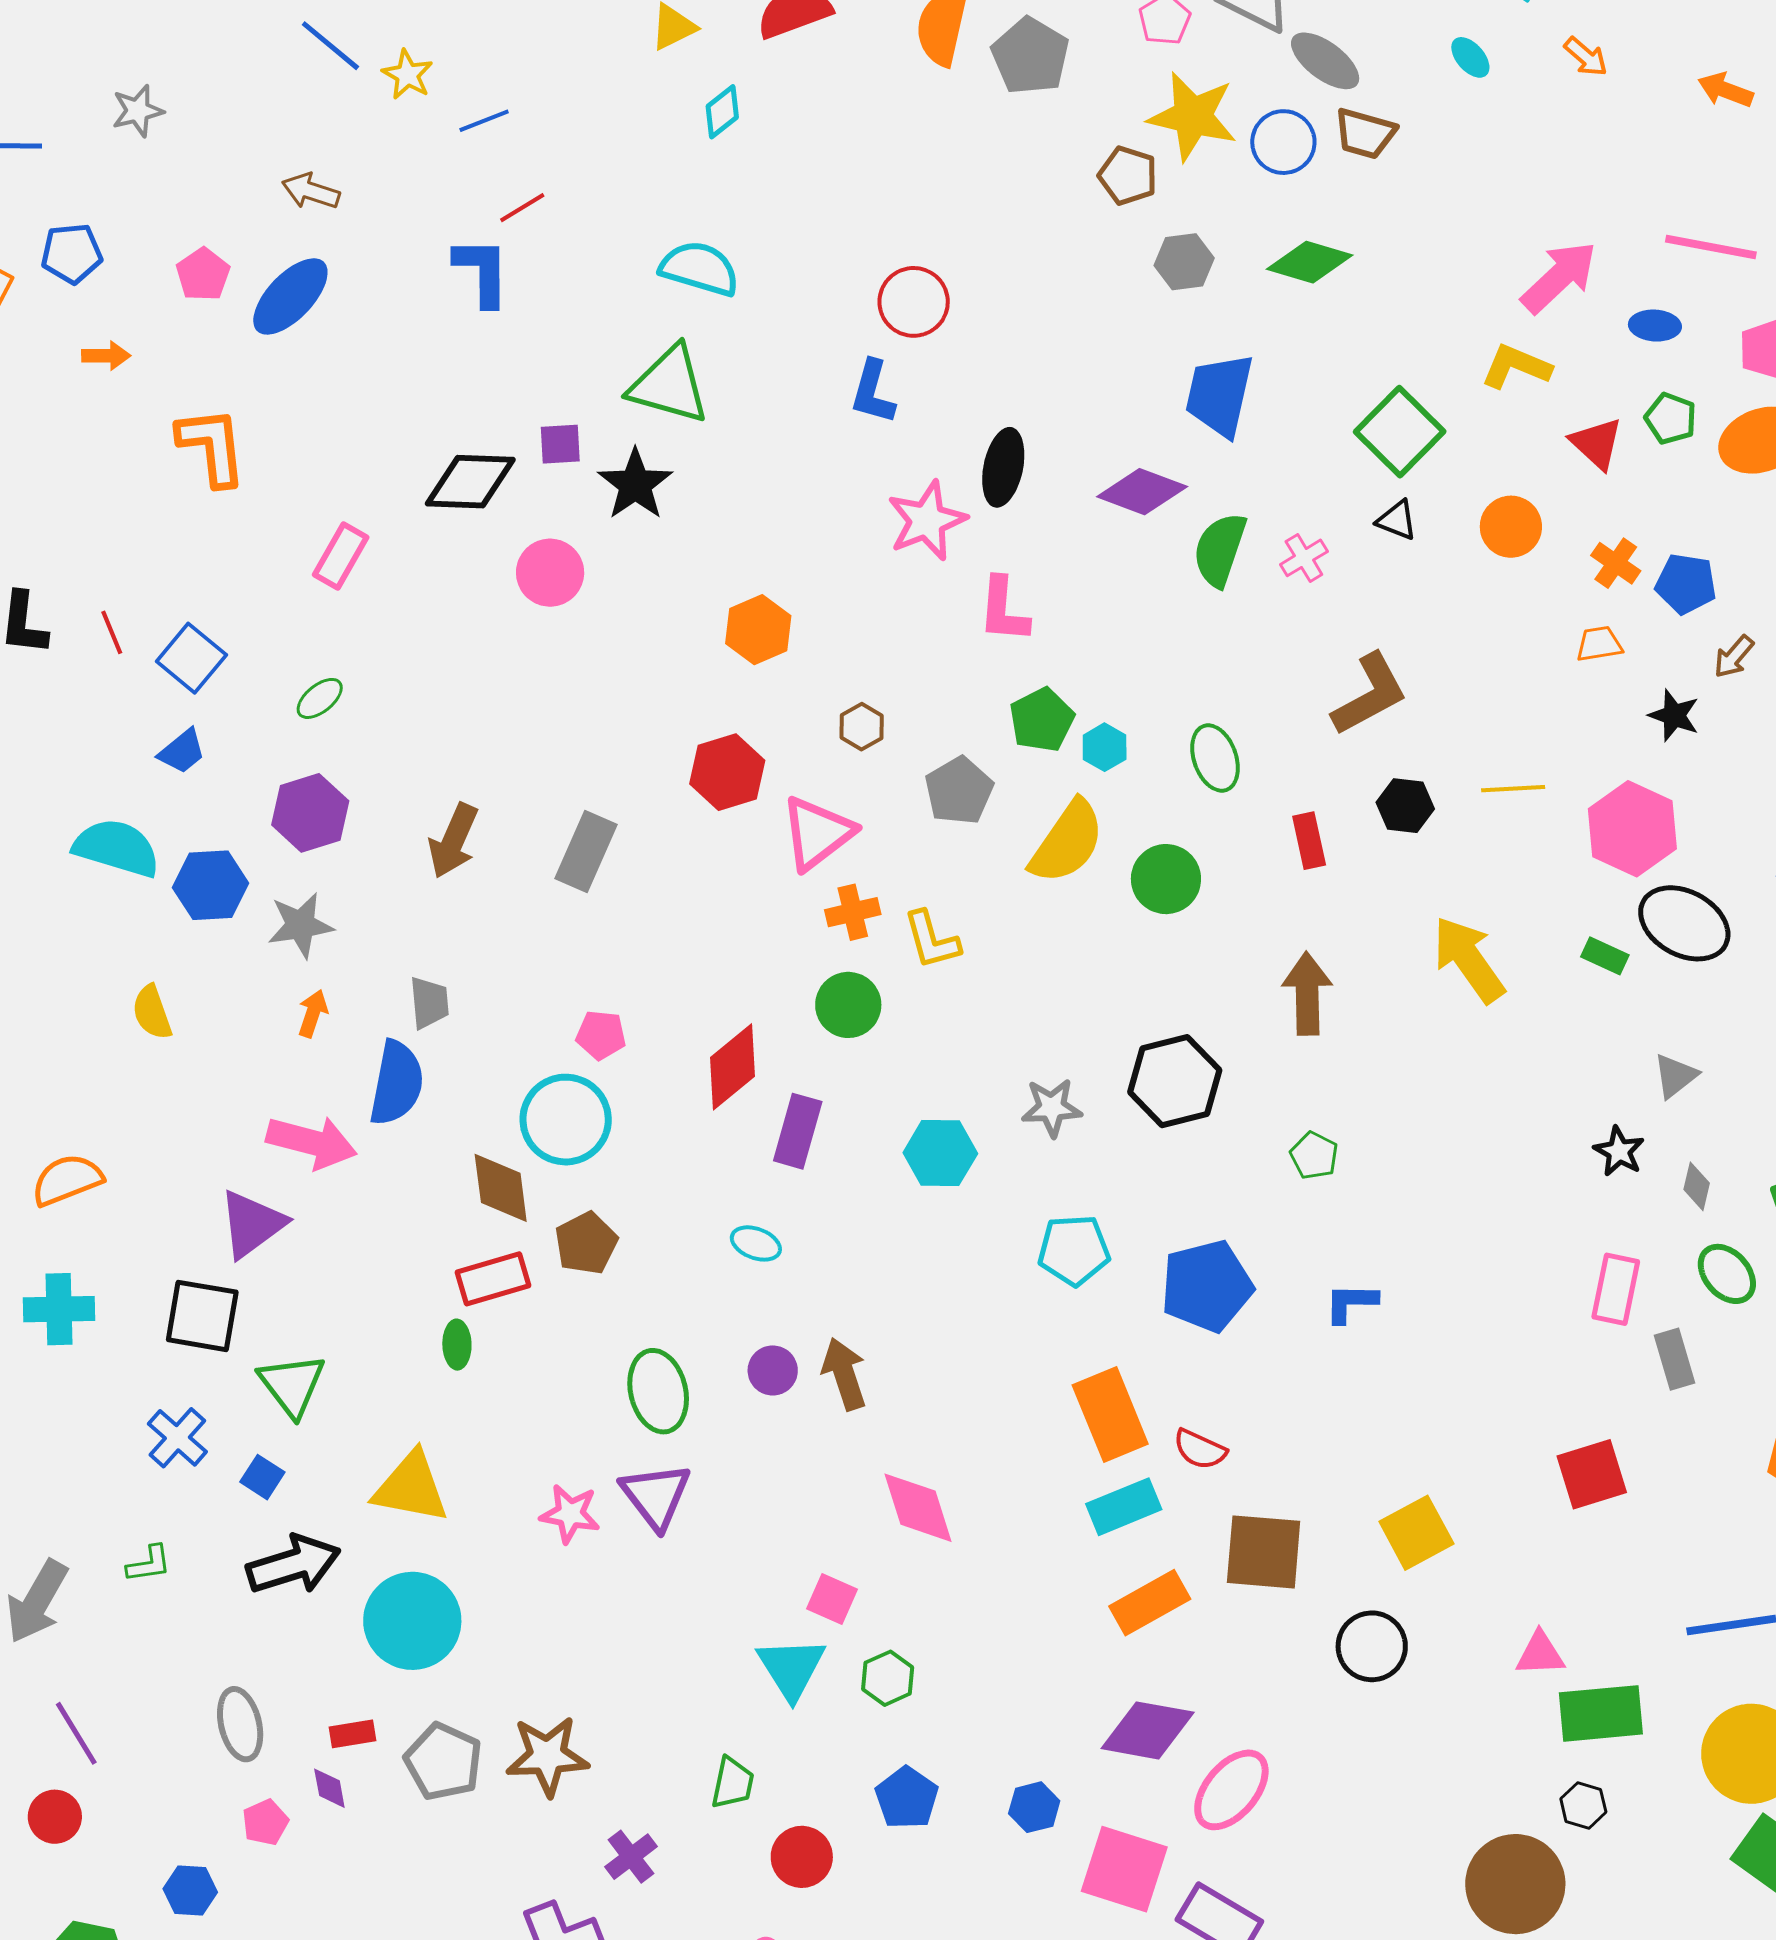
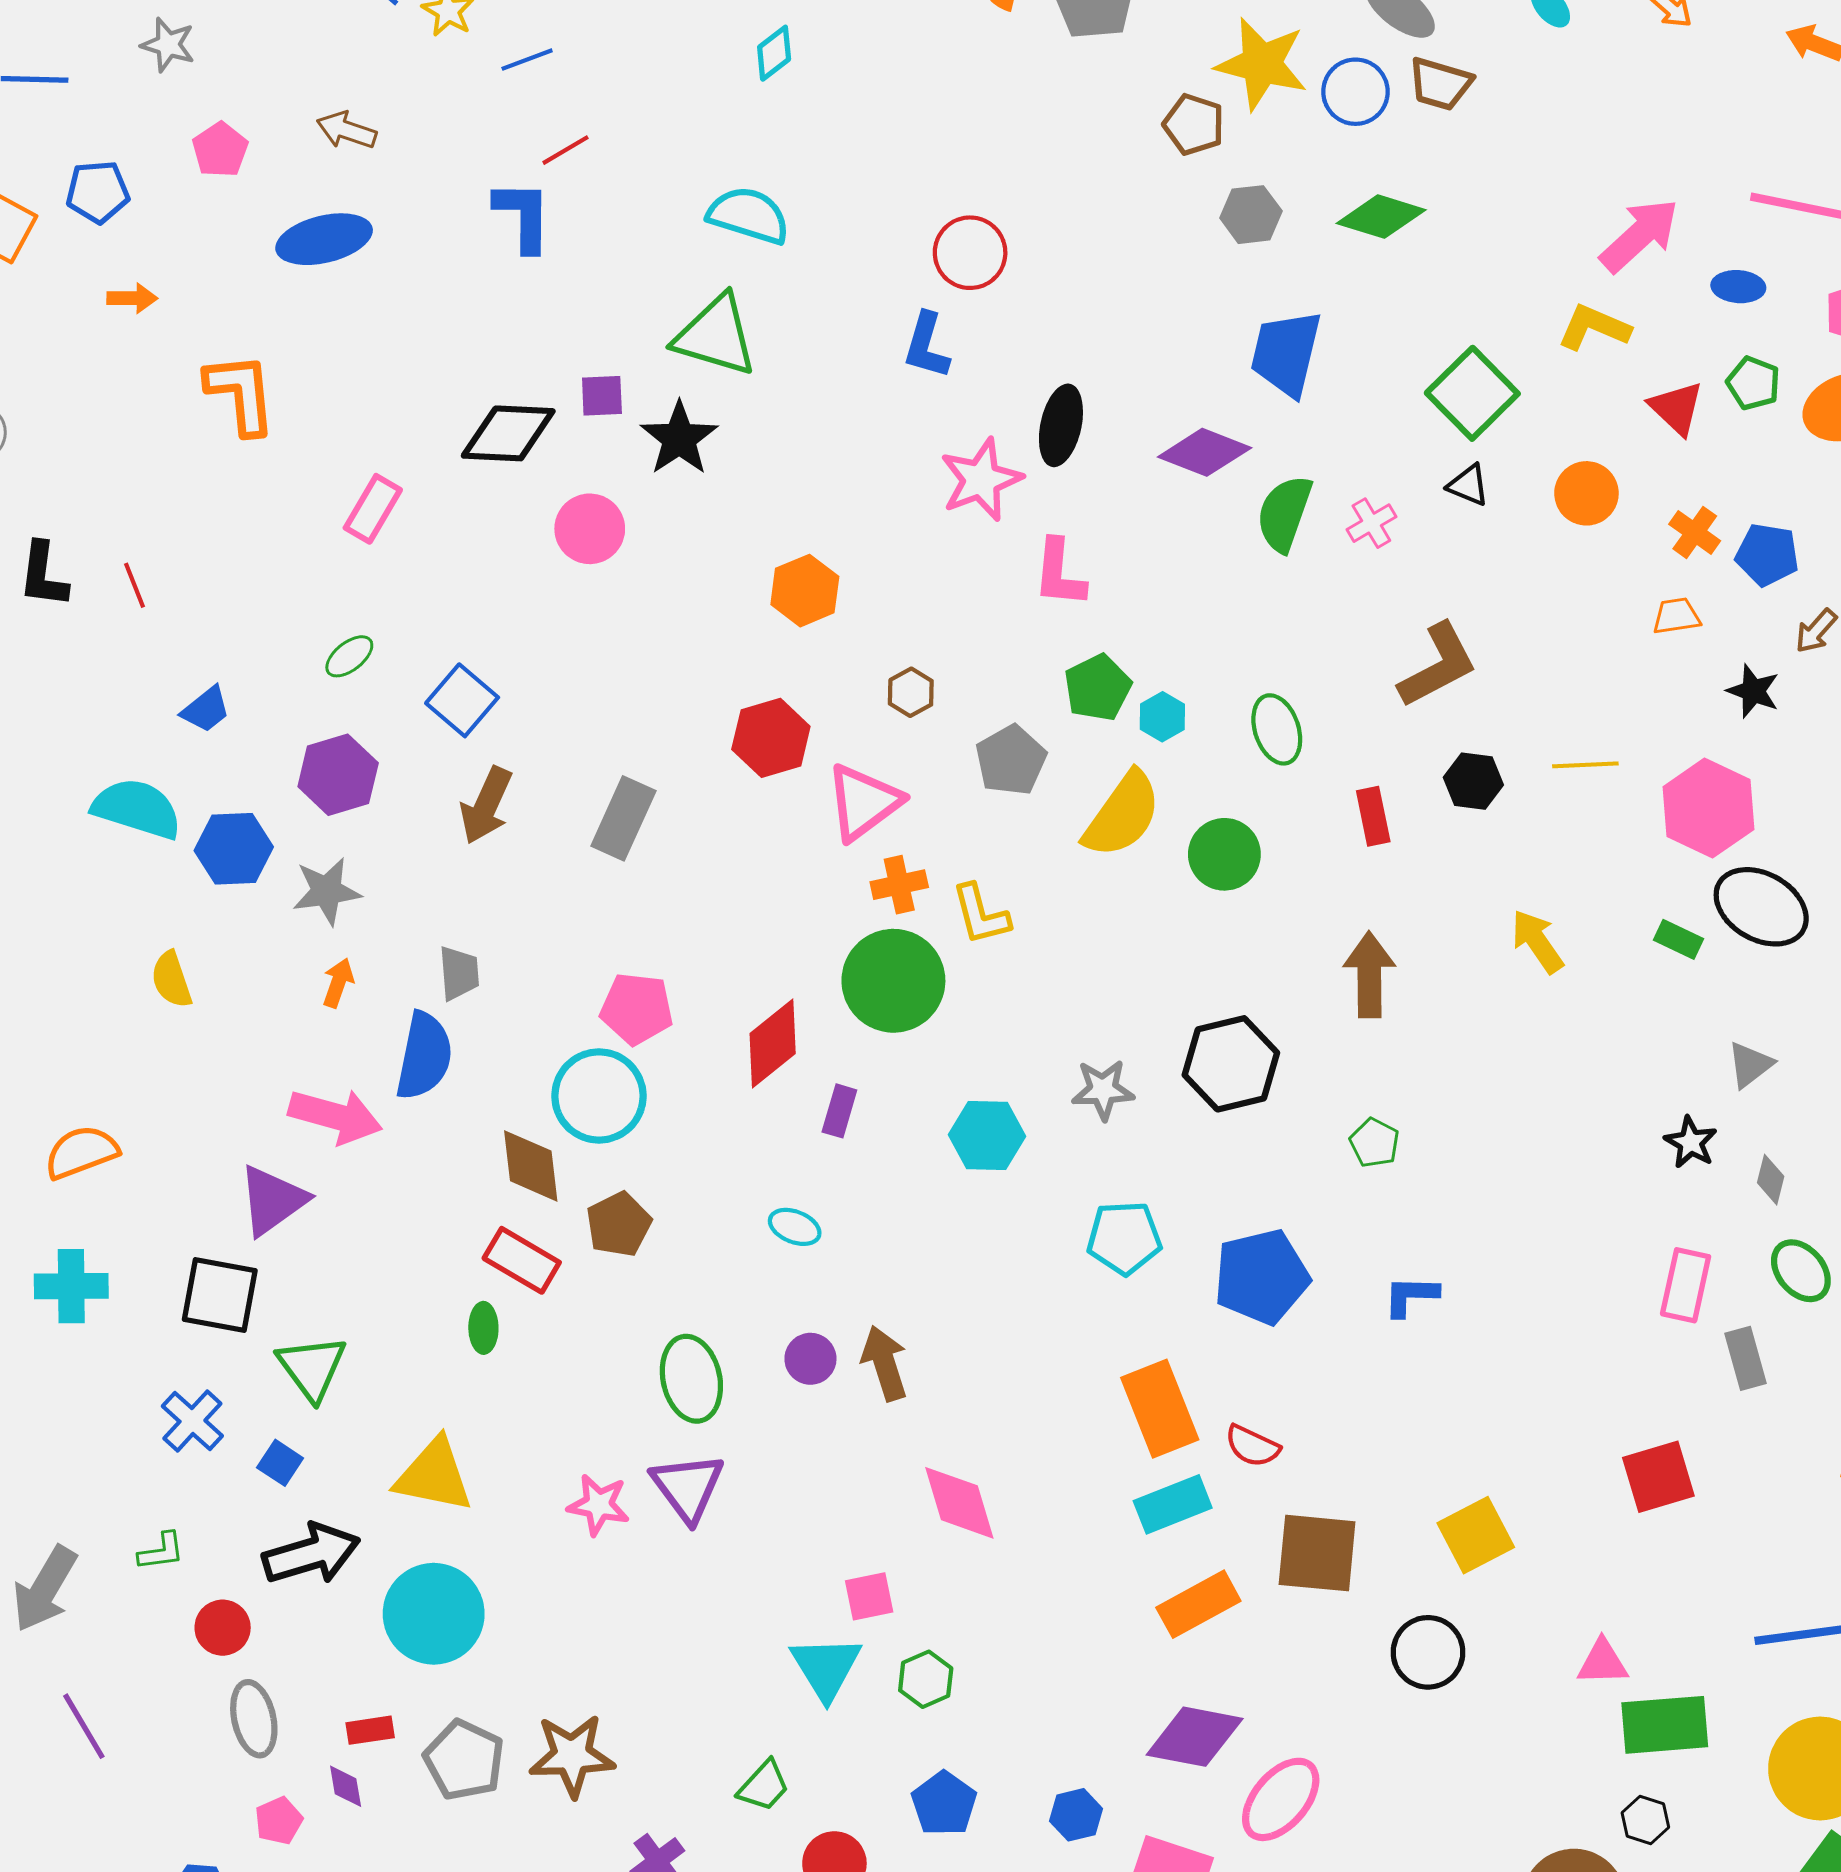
gray star: (138, 111) -> (168, 45), turned 30
pink pentagon: (203, 274) -> (220, 150), moved
blue ellipse: (290, 296) -> (324, 239), turned 32
blue square: (191, 658) -> (462, 700), moved
yellow arrow: (1469, 959) -> (1537, 941), size x0.7
green circle: (848, 1005) -> (893, 981), size x1.5
pink pentagon: (601, 1035) -> (637, 1009), size x1.4
purple rectangle: (798, 1131) -> (839, 1111), size x0.7
red rectangle: (493, 1279) -> (522, 1260), turned 46
pink square: (832, 1599) -> (869, 1596), turned -36
green trapezoid: (733, 1783) -> (764, 1786), turned 30
red circle: (55, 1817) -> (223, 1628), moved

